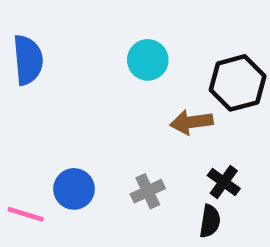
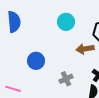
blue circle: (74, 189) -> (36, 61), moved

